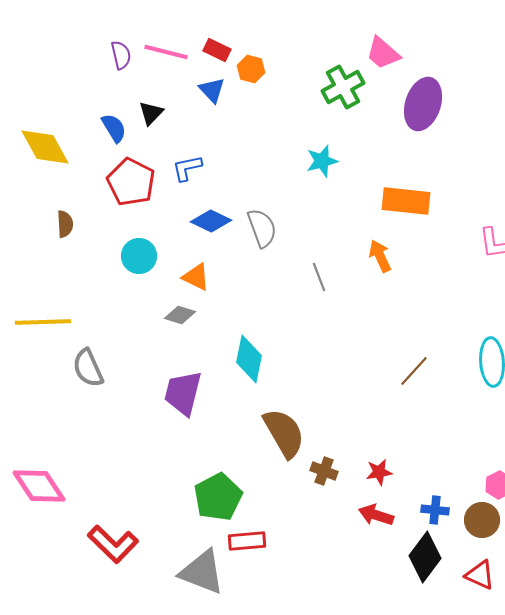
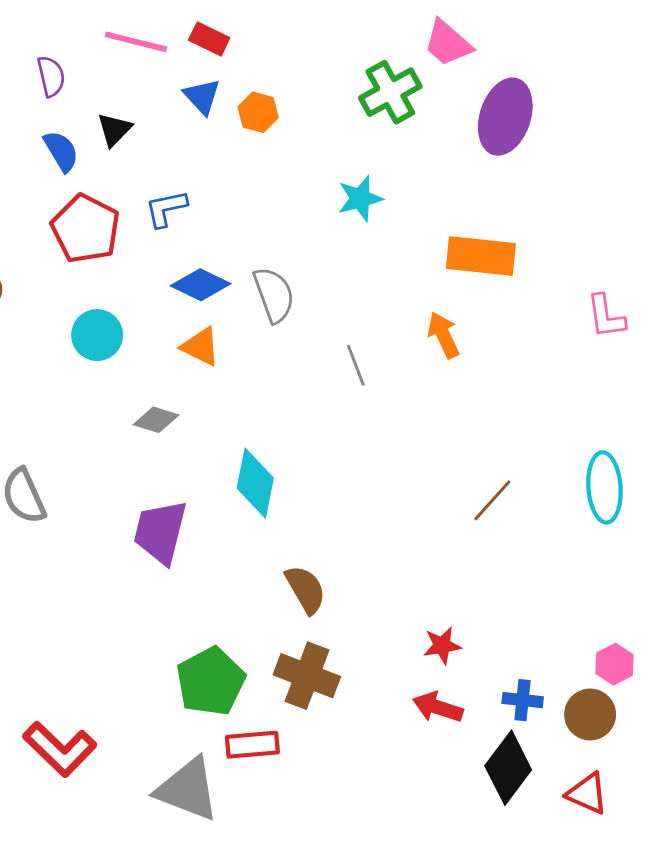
purple semicircle: (121, 55) -> (51, 76), moved
orange hexagon: (251, 69) -> (258, 112), moved
orange triangle: (196, 277) -> (201, 347), moved
brown semicircle: (284, 433) -> (306, 589), size x0.7
brown cross: (324, 471) -> (307, 676), moved, size x1.6

